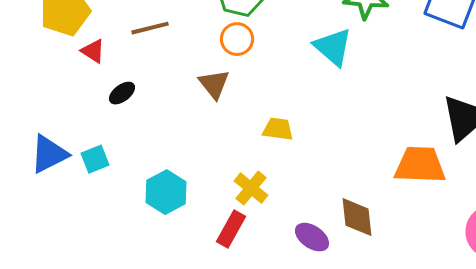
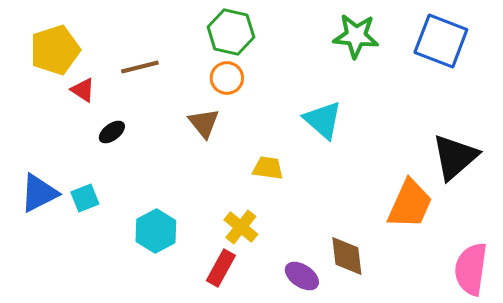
cyan triangle: (333, 47) -> (323, 120), moved
orange trapezoid: (420, 165) -> (410, 204), turned 112

